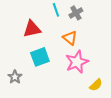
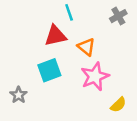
gray cross: (76, 13) -> (118, 16), moved
red triangle: (32, 29) -> (55, 36), moved

